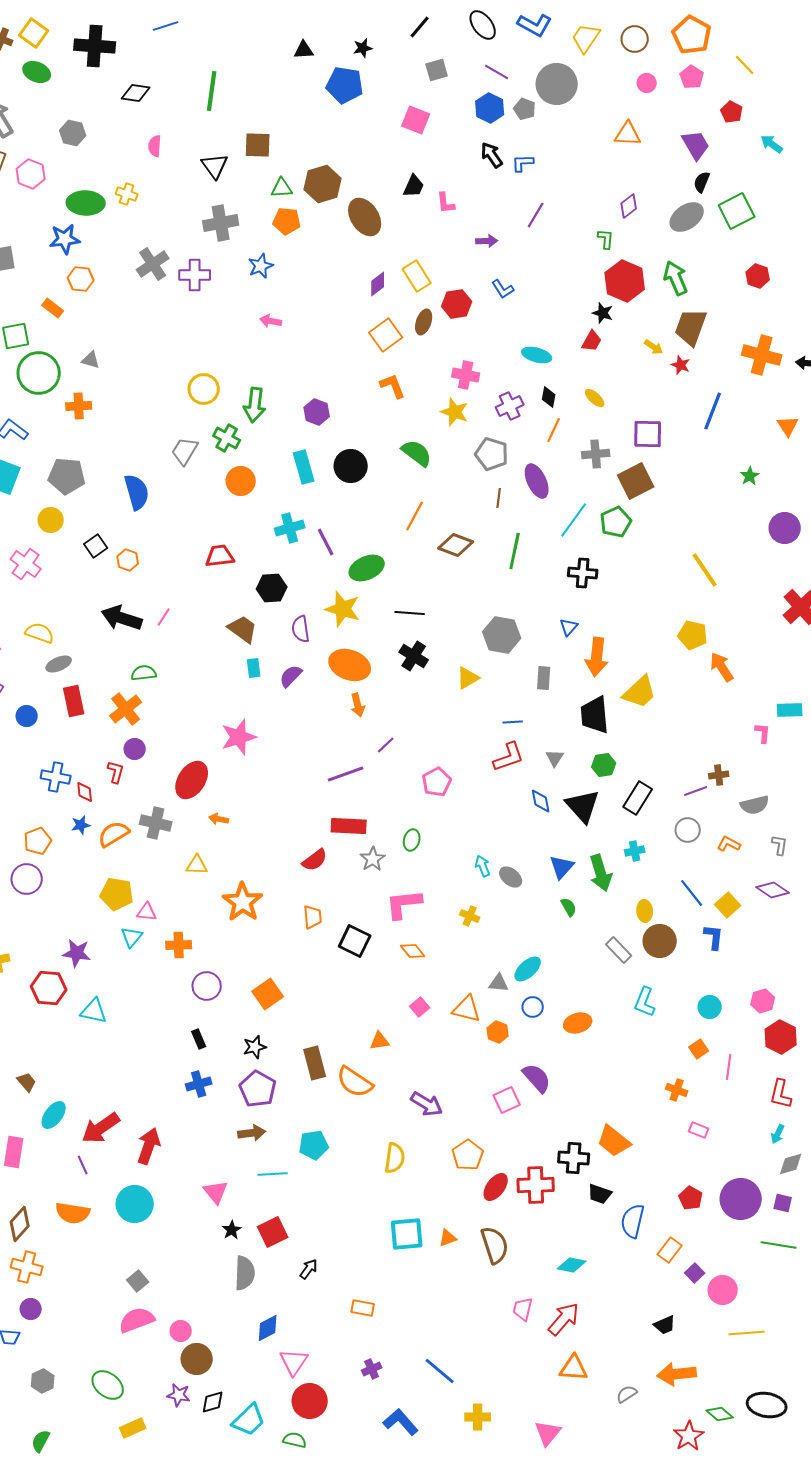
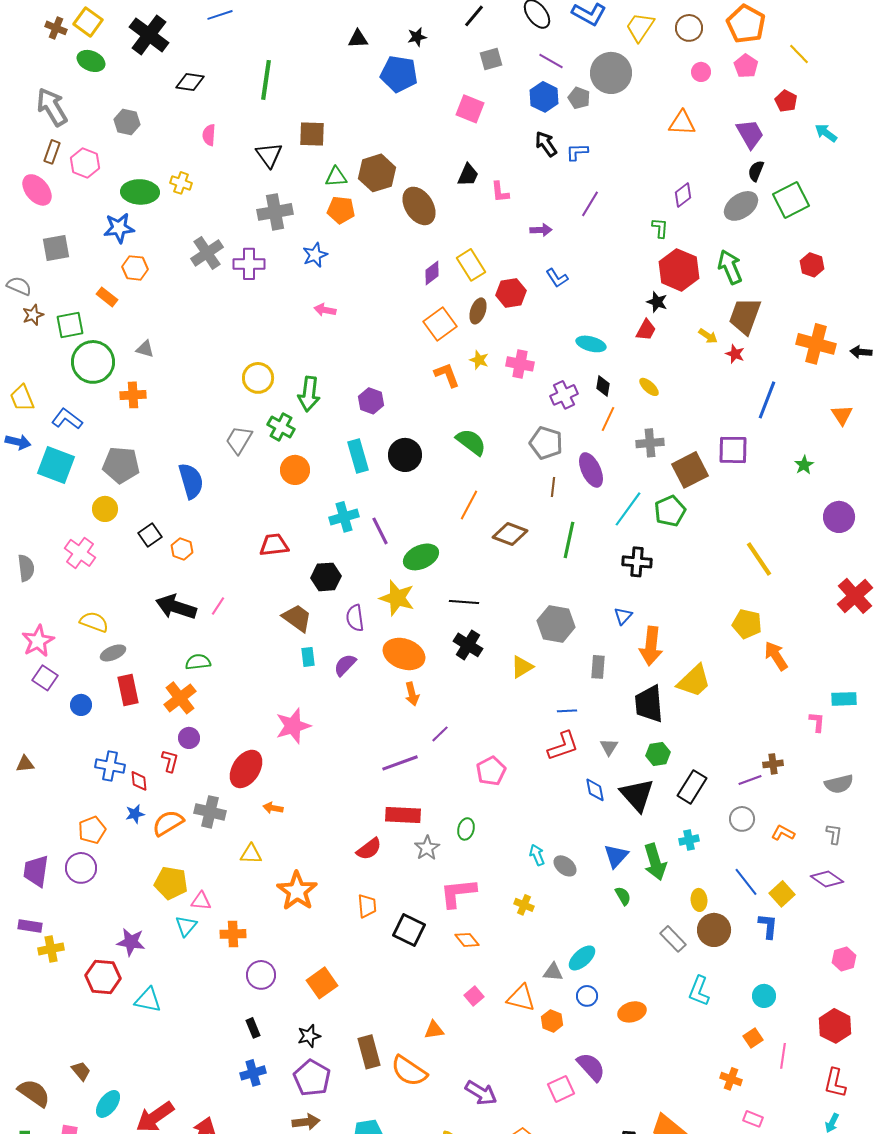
black cross: (95, 46) -> (149, 35), turned 33
yellow star: (455, 412) -> (479, 360), moved, size x0.7
purple square: (648, 434) -> (733, 450), moved
gray semicircle: (755, 805) -> (839, 784), moved
pink hexagon: (763, 1001) -> (844, 959), moved

